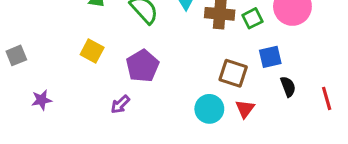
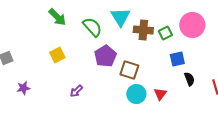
yellow square: (92, 51) -> (57, 55), turned 35
purple pentagon: (143, 66) -> (105, 56), moved
brown square: (233, 73) -> (129, 70), moved

